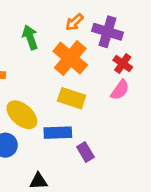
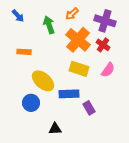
orange arrow: (74, 22) -> (72, 14), moved
red cross: (123, 64) -> (103, 45), moved
pink semicircle: (120, 90) -> (108, 70), moved

